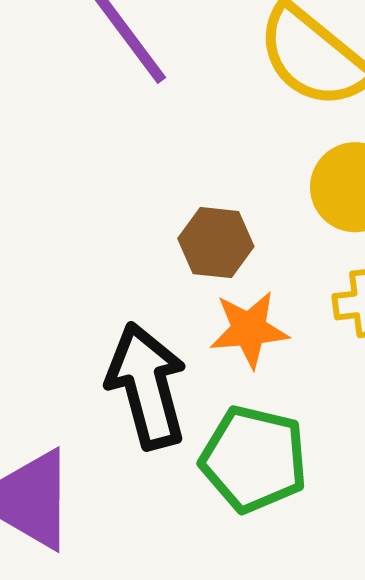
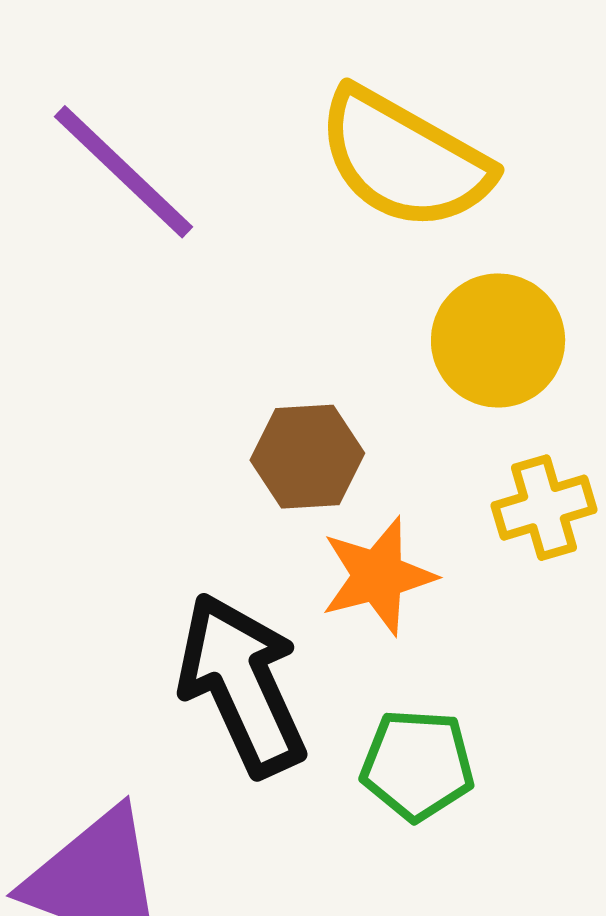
green pentagon: (254, 459) -> (417, 765), size x0.7

